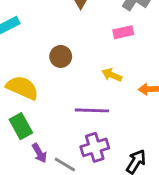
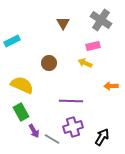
yellow arrow: (112, 75) -> (85, 63), moved

